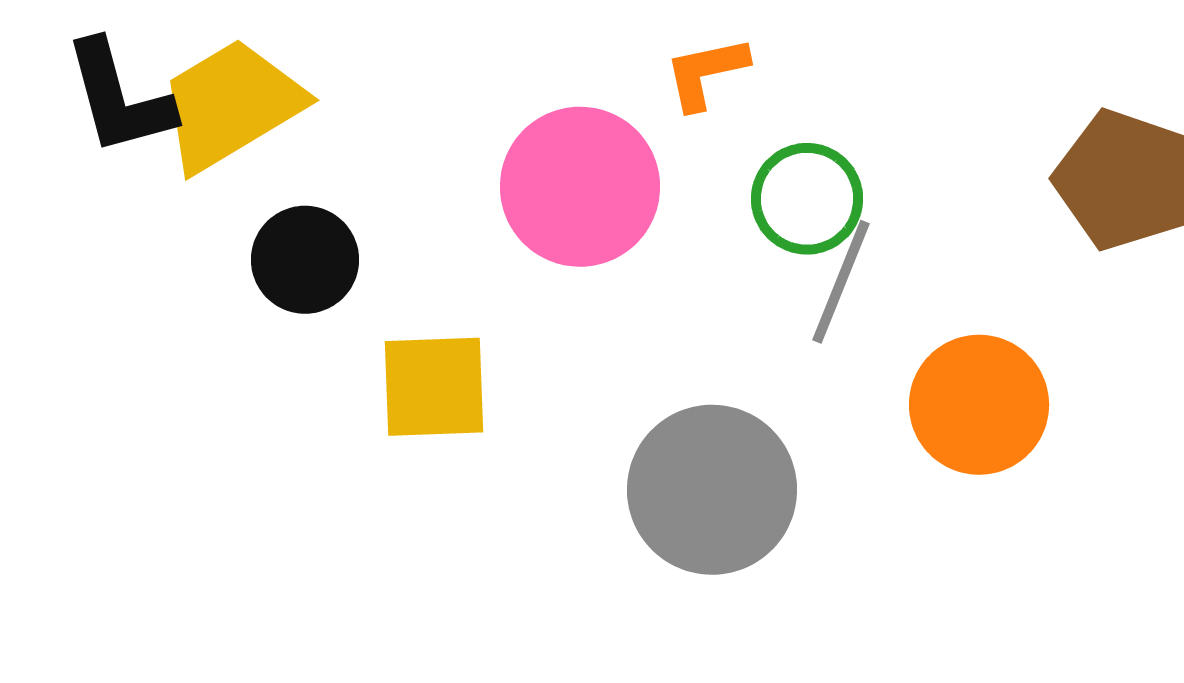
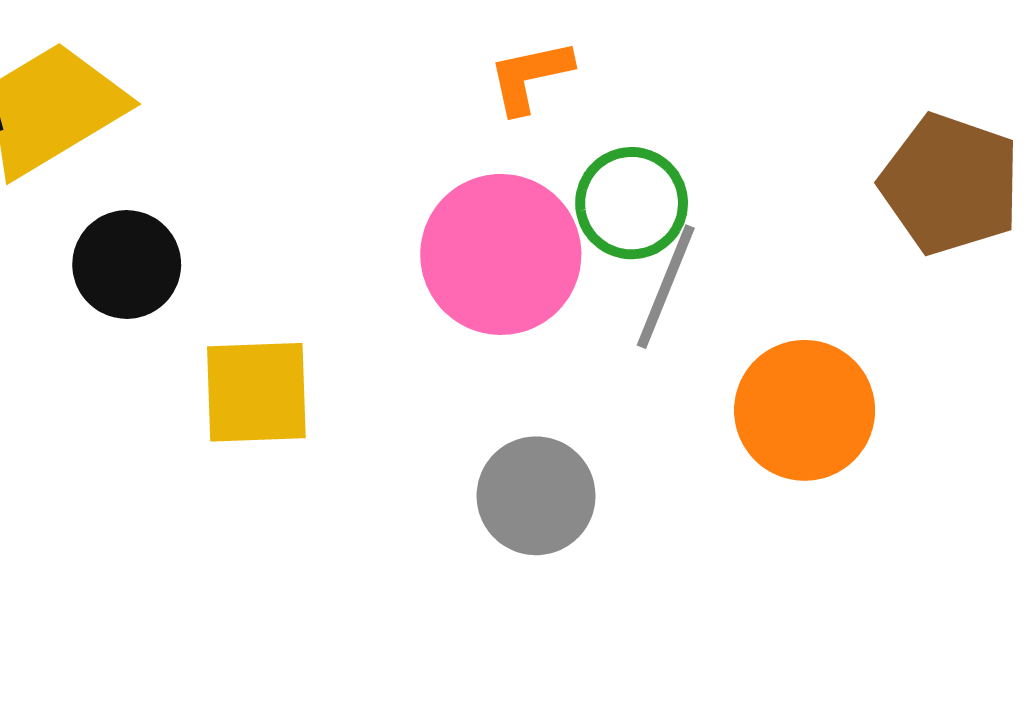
pink circle: (580, 187) -> (501, 254), moved
gray circle: (712, 490) -> (536, 496), size x0.7

